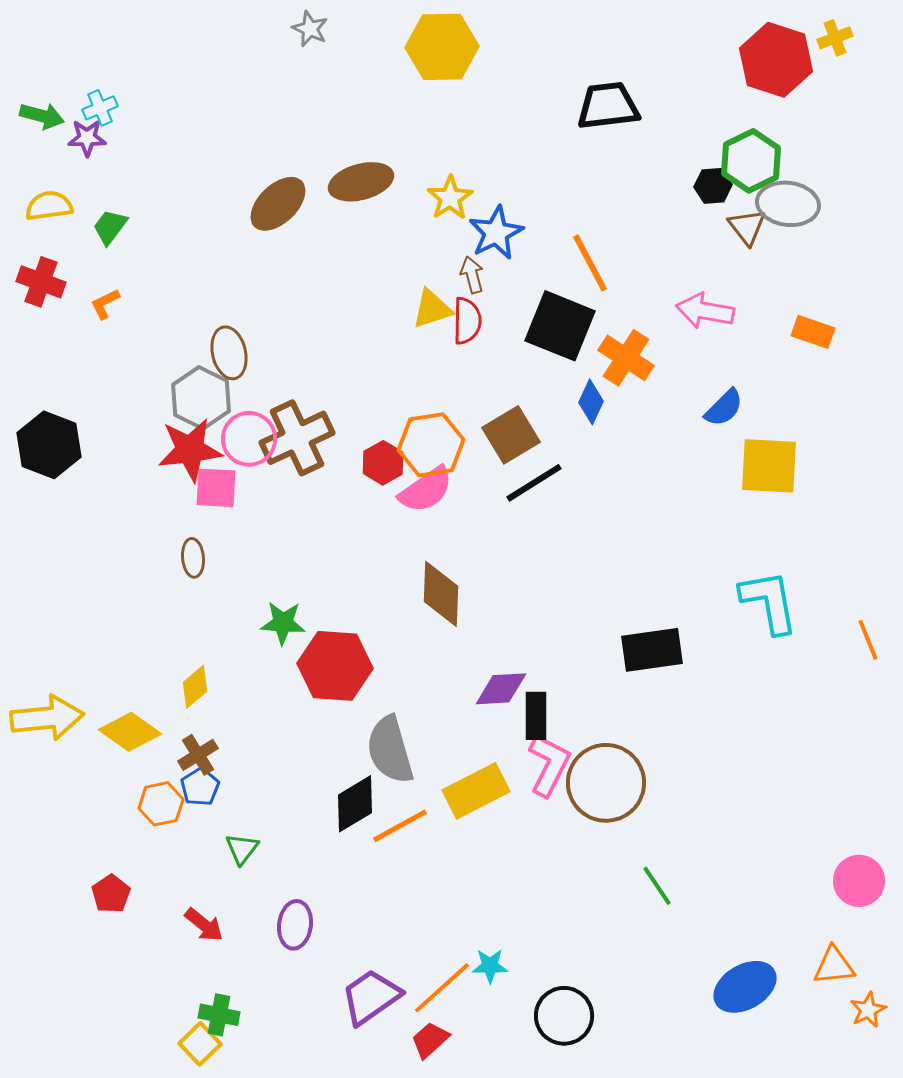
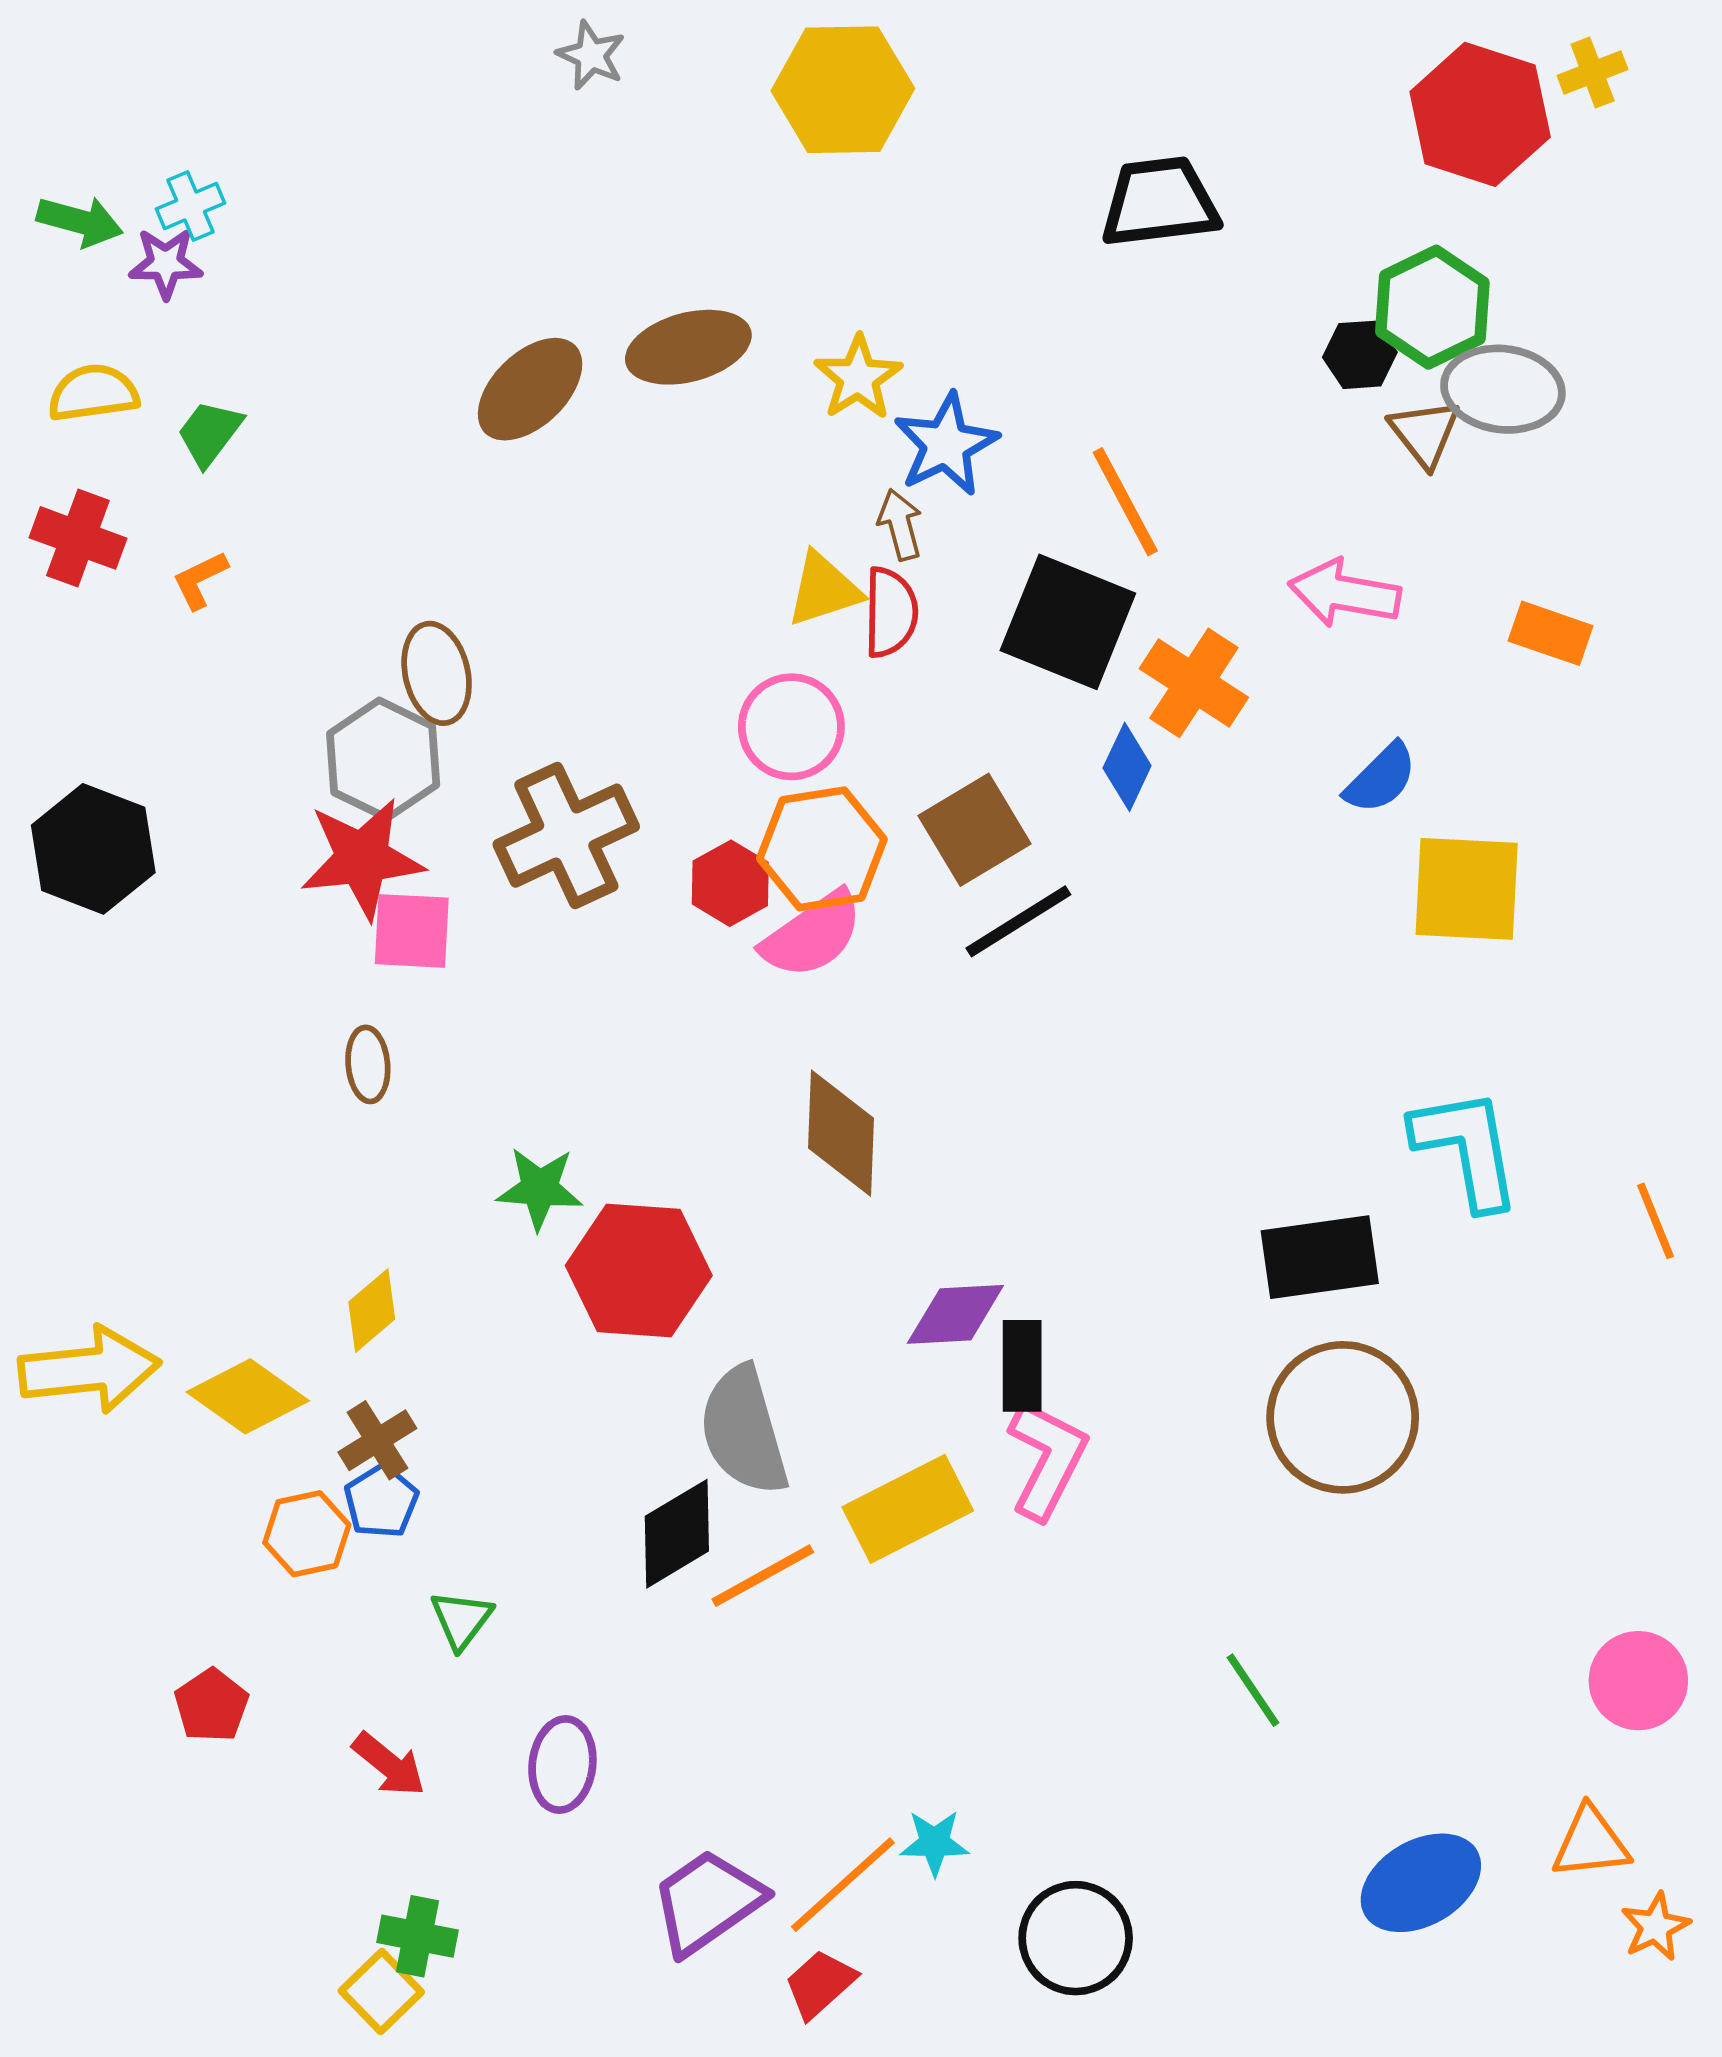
pink circle: (249, 439) -> (791, 727), moved
black rectangle: (652, 650) -> (1320, 1257), moved
brown circle: (606, 783) -> (1343, 1417), moved

